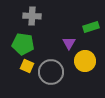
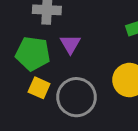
purple triangle: (69, 43) -> (70, 44), moved

